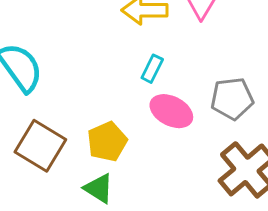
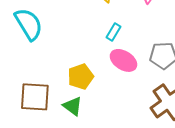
brown square: (40, 146) -> (35, 97), moved, turned -32

